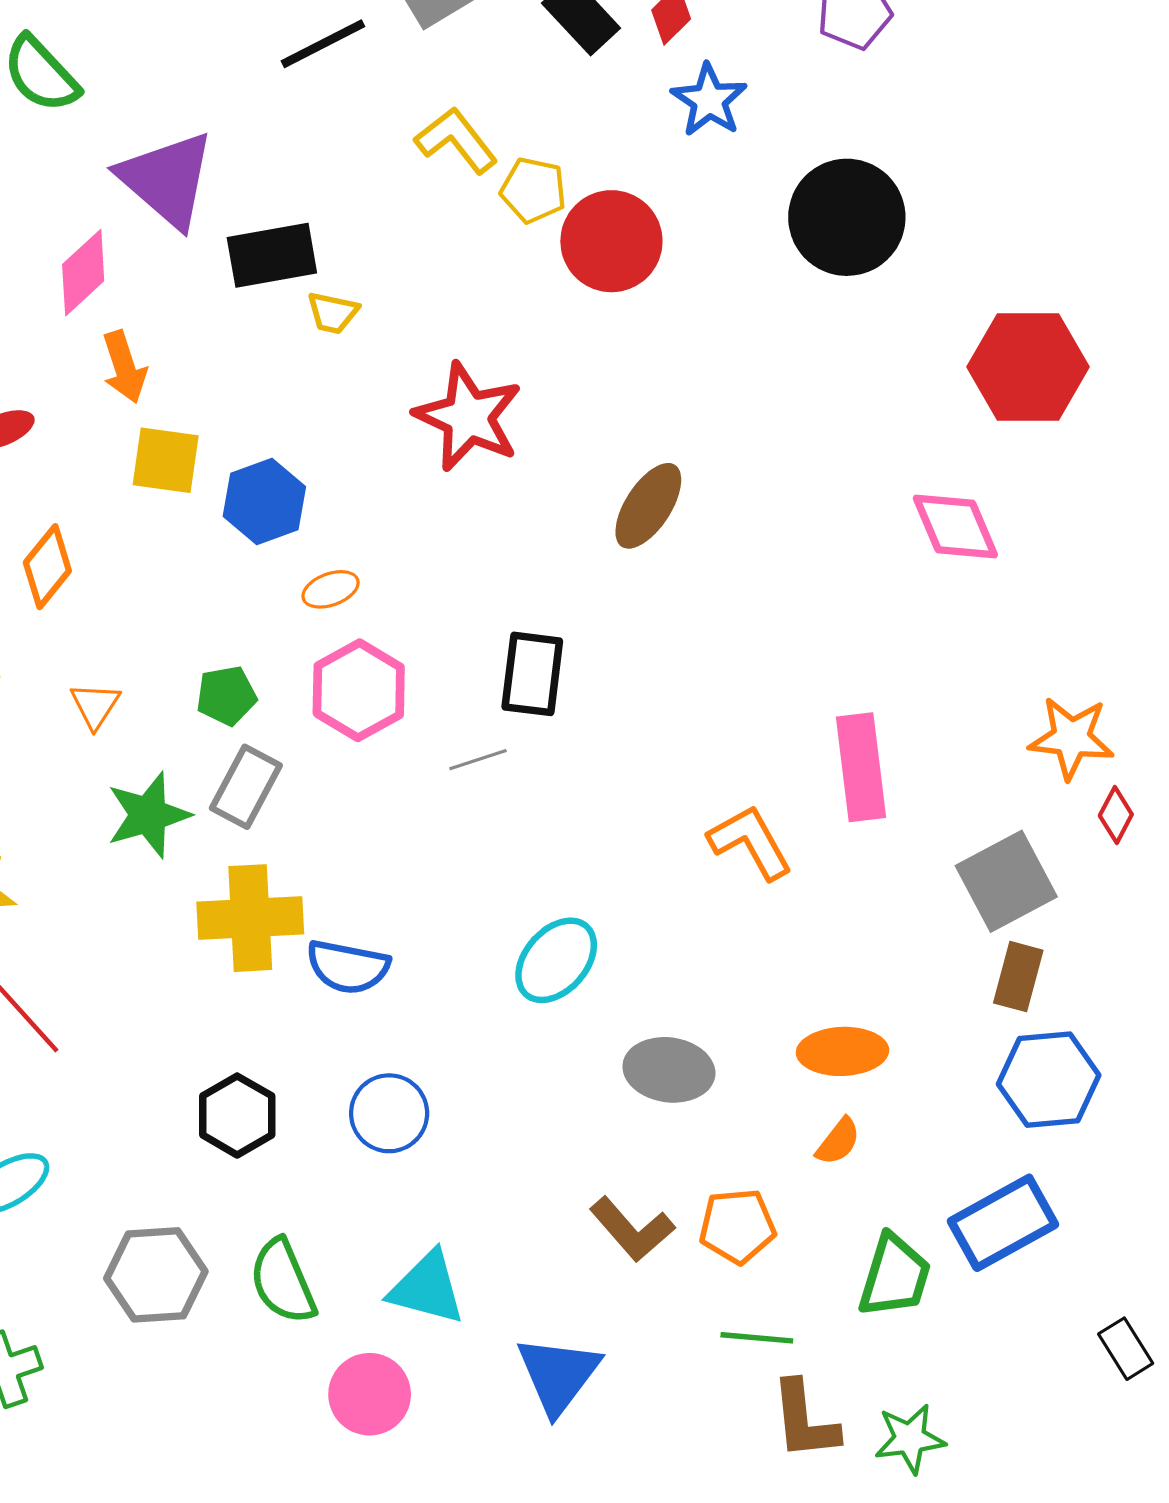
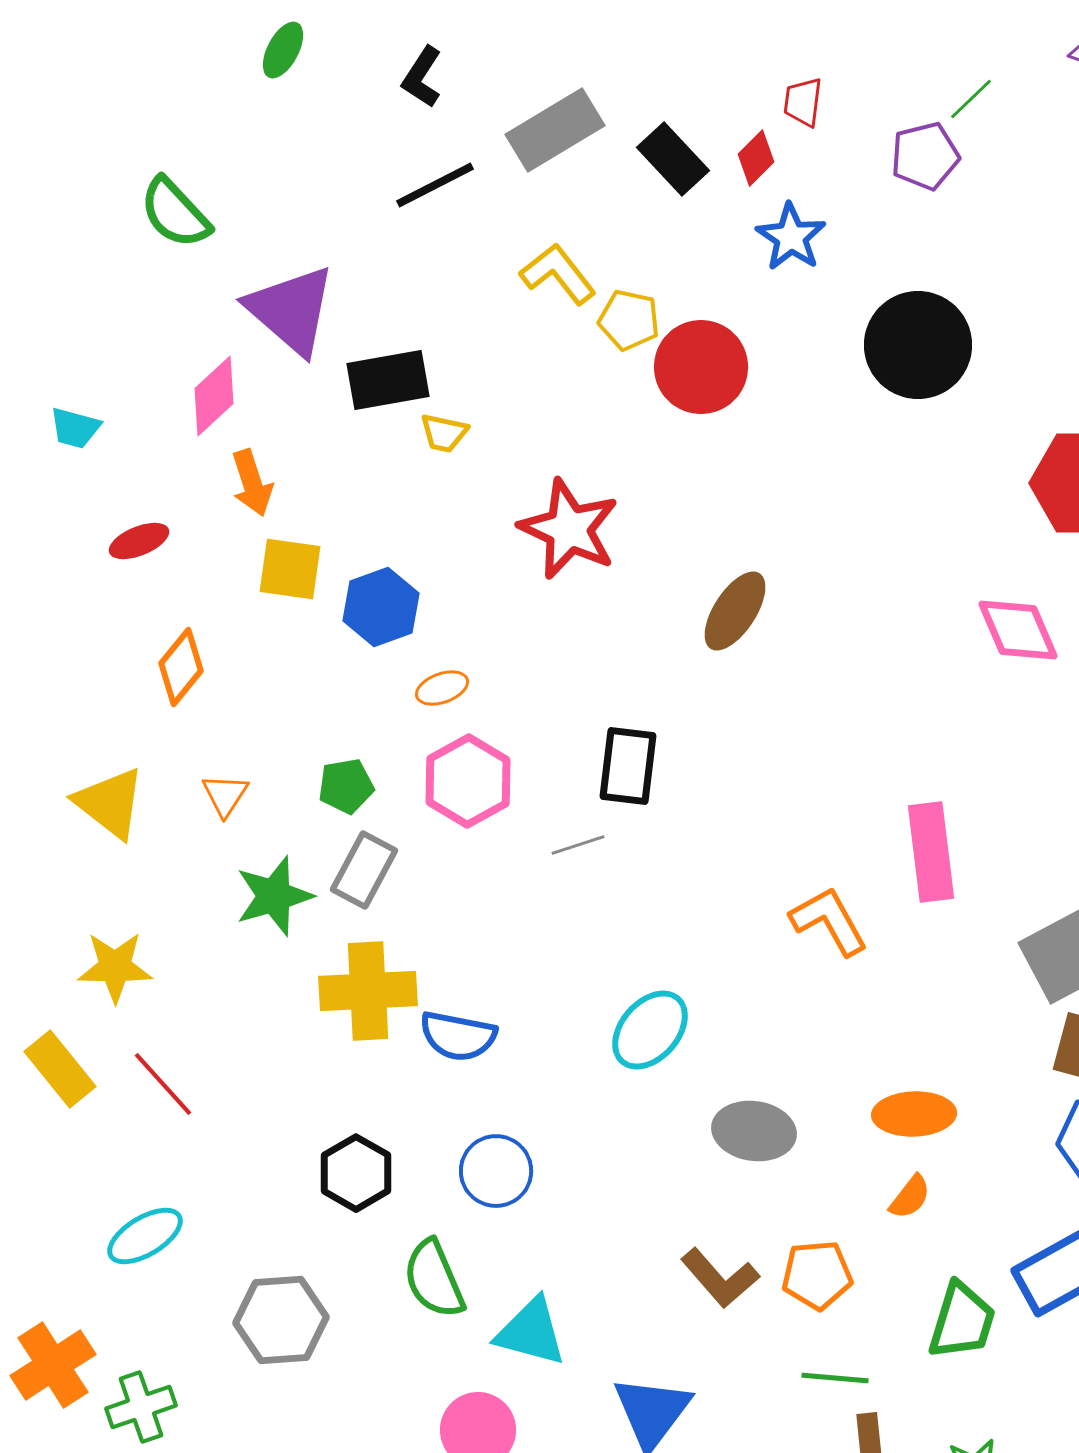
green semicircle: (283, 1281) -> (434, 1279), moved

